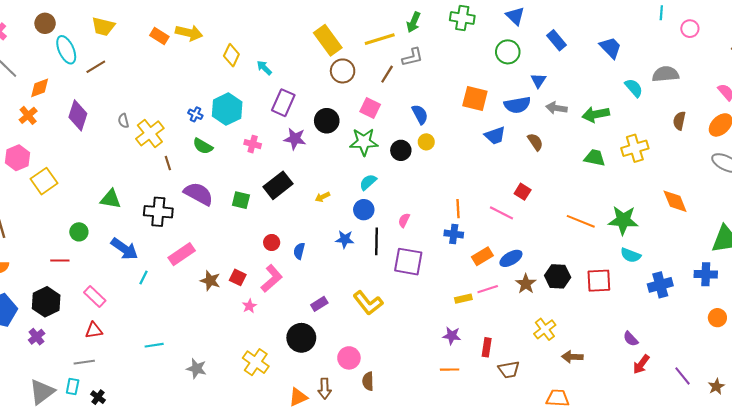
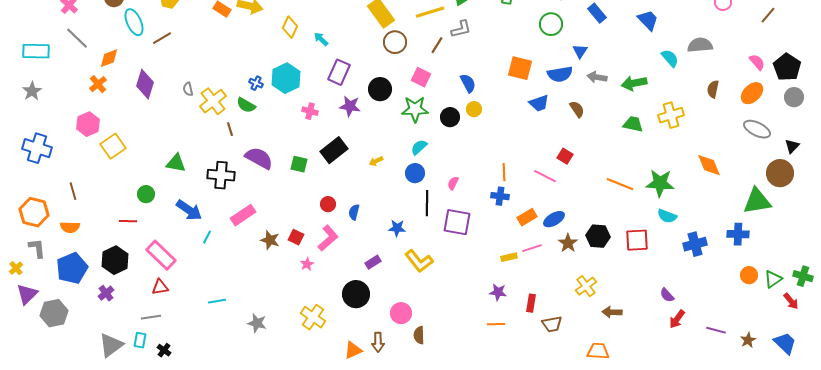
green semicircle: (203, 146) -> (246, 105), moved
blue star: (345, 239) -> (397, 228), moved
pink rectangle: (95, 296) -> (161, 255), size x1.4
purple line: (682, 376) -> (716, 330), turned -36

